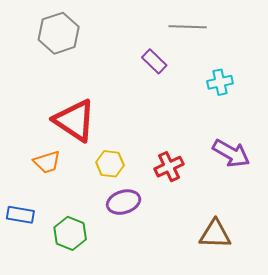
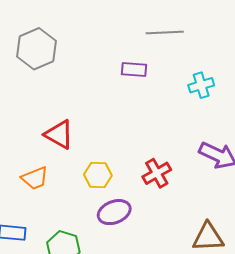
purple rectangle: (154, 61) -> (134, 69), turned -35
red triangle: (75, 120) -> (59, 134), size x0.7

